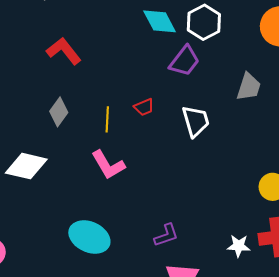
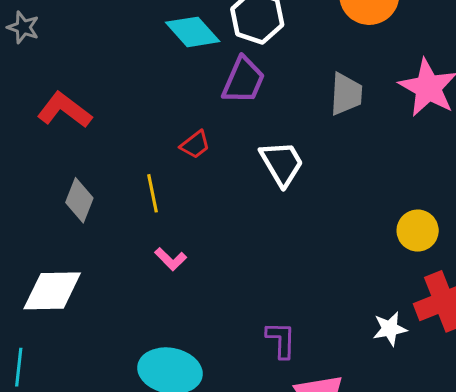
red trapezoid: (144, 107) -> (195, 145), moved
pink L-shape: (108, 165) -> (171, 259), size x0.6
purple L-shape: (166, 235) -> (281, 340), turned -56

